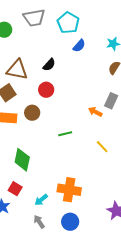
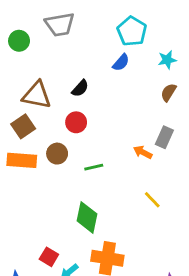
cyan pentagon: (68, 23) -> (132, 31), moved
green line: (65, 134) -> (94, 167), moved
green diamond: (22, 160) -> (87, 217), moved
red square: (15, 189) -> (49, 257), moved

